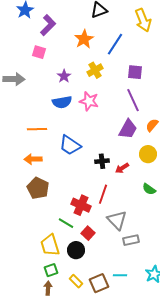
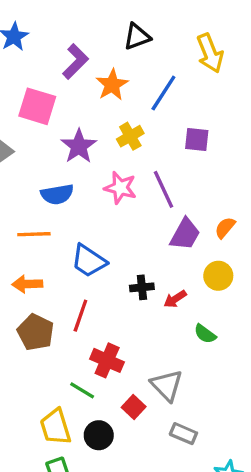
purple L-shape: (48, 25) -> (75, 61), moved
pink square: (39, 52) -> (37, 106), size x1.6
purple star: (64, 76) -> (79, 146), size x1.5
purple line: (133, 100) -> (163, 189), moved
blue semicircle: (62, 102) -> (57, 194), moved
green semicircle: (149, 189) -> (205, 334), moved
red line: (103, 194) -> (80, 316), moved
red square: (88, 233) -> (134, 407), moved
gray rectangle: (131, 240) -> (183, 434), moved, turned 35

